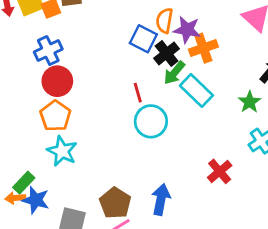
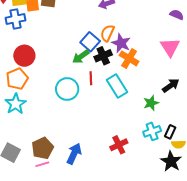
orange cross: (203, 48) -> (129, 58), turned 36
blue cross: (48, 51) -> (15, 19), moved
green arrow: (174, 73) -> (81, 57), moved
red line: (138, 93) -> (91, 78), moved
cyan circle: (151, 121) -> (67, 89), moved

